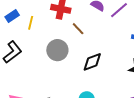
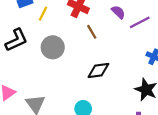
gray circle: (57, 50) -> (53, 47), moved

